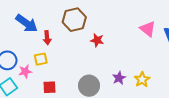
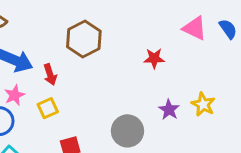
red star: (97, 40) -> (154, 58), moved
pink star: (25, 71) -> (15, 95), moved

